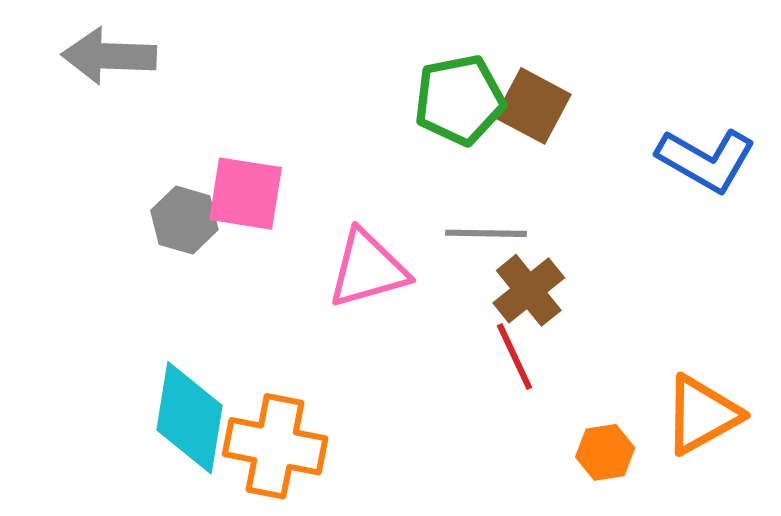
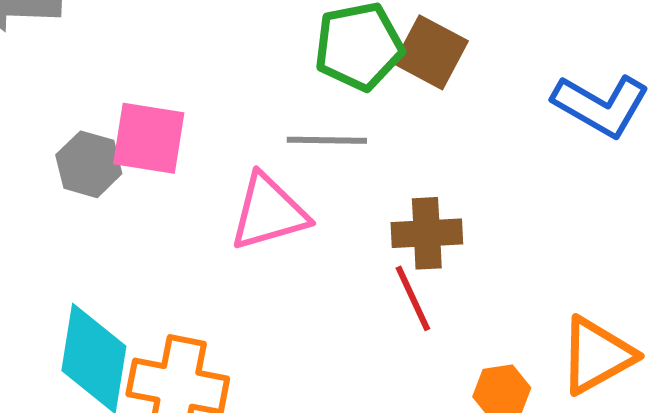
gray line: (486, 233) -> (327, 140), moved
brown cross: (529, 290) -> (427, 233), turned 36

